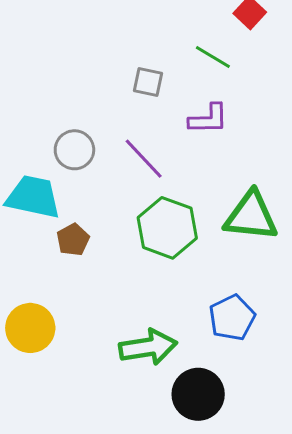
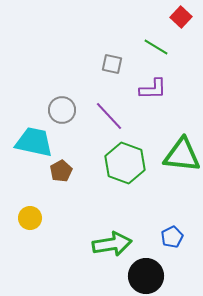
blue pentagon: (232, 318) -> (172, 237), moved, size x0.7
yellow circle: (30, 328) -> (30, 218), moved, size x0.7

